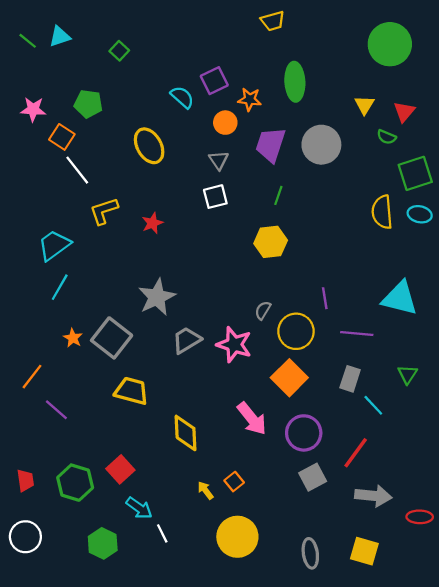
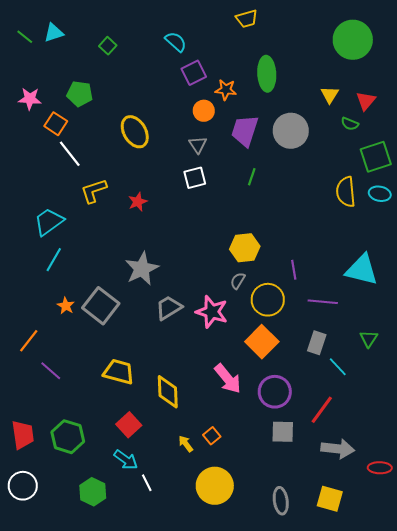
cyan semicircle: (182, 97) -> (176, 42), moved
yellow hexagon: (271, 242) -> (245, 248), moved
yellow trapezoid: (131, 391) -> (119, 372), moved
red square: (120, 469) -> (129, 425), moved
gray square: (313, 477) -> (283, 432), turned 30
red trapezoid: (25, 480) -> (23, 435), size x1.4

